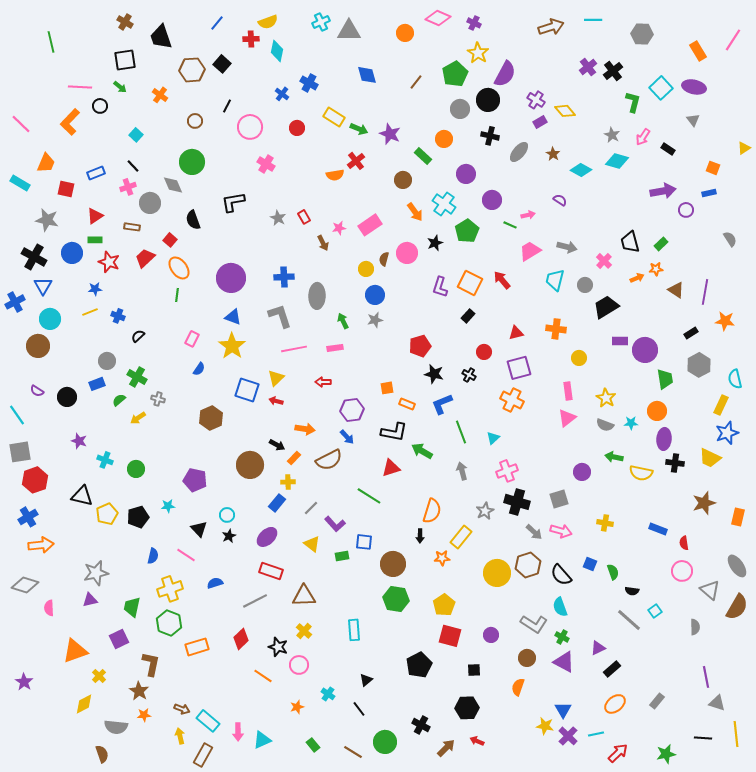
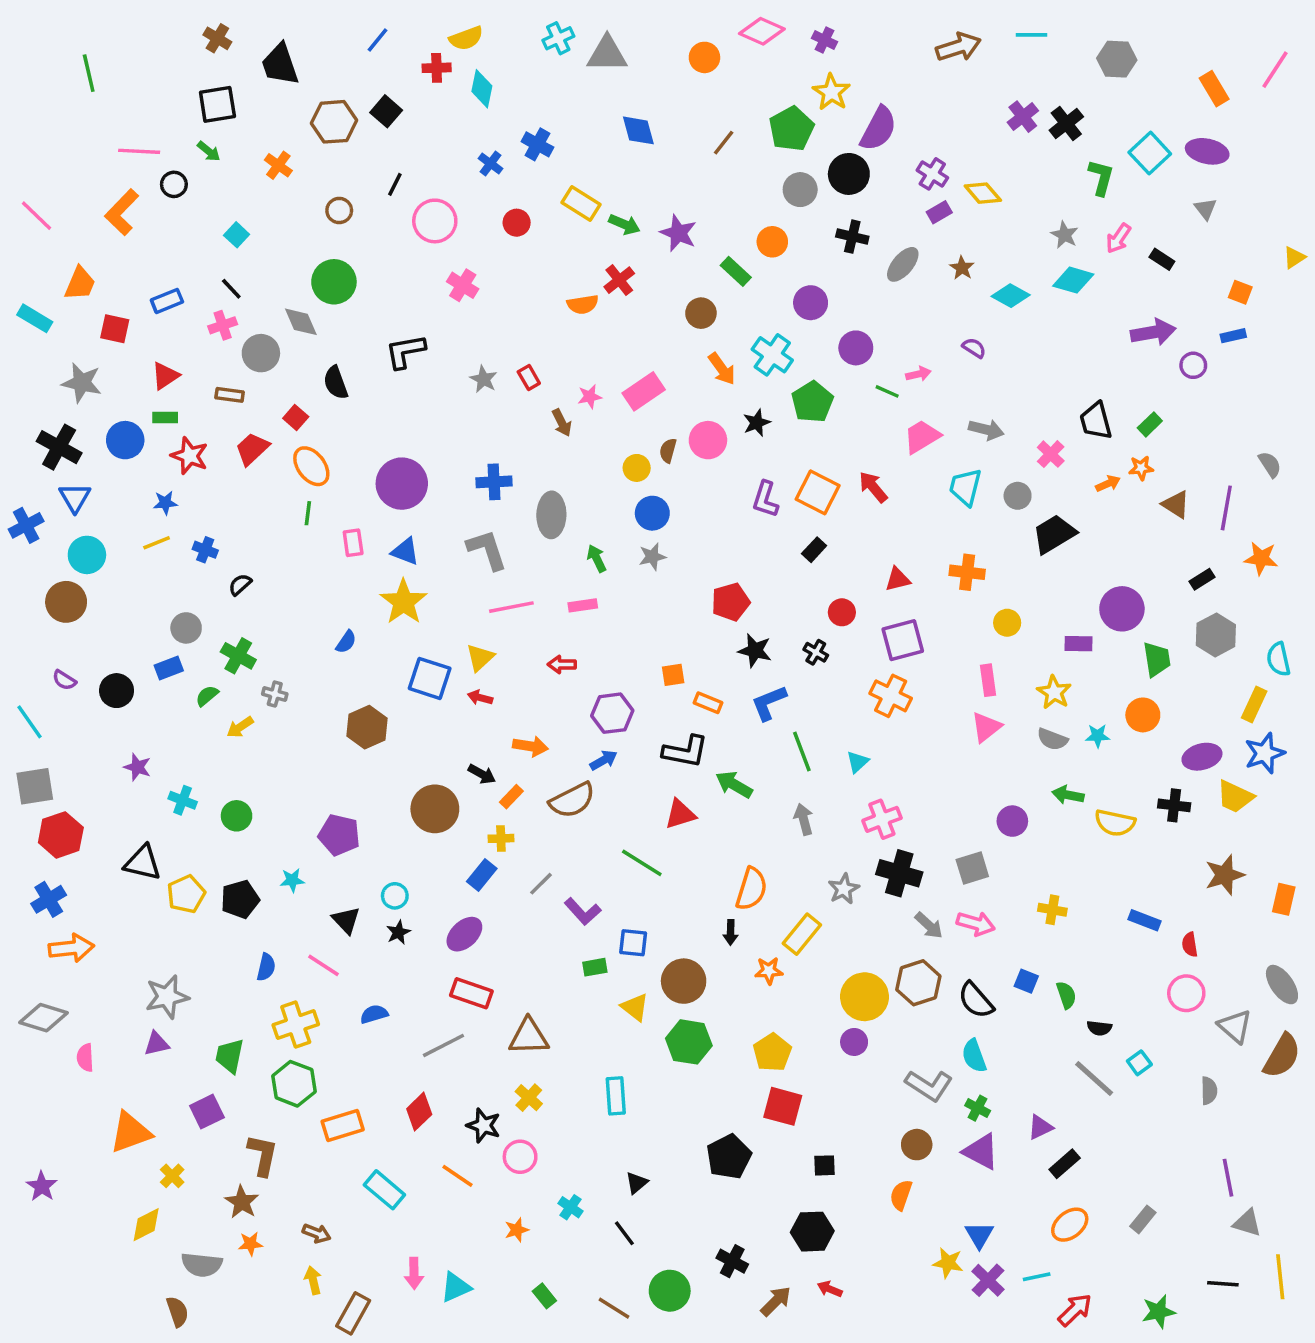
gray semicircle: (730, 239) -> (1270, 464), moved
pink rectangle: (192, 339) -> (353, 543), moved, turned -35
purple rectangle: (620, 341) -> (1078, 644), moved
blue arrow: (347, 437) -> (604, 760), turned -77
purple ellipse: (664, 439) -> (1202, 757), moved, turned 70
yellow triangle: (312, 544) -> (635, 1007), moved
purple circle: (491, 635) -> (854, 1042), moved
cyan rectangle: (208, 721) -> (384, 1190), moved

